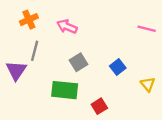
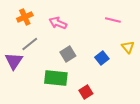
pink line: (147, 29) -> (113, 20), moved
gray line: (35, 51) -> (30, 44), turned 36
yellow triangle: (148, 84) -> (128, 47), moved

